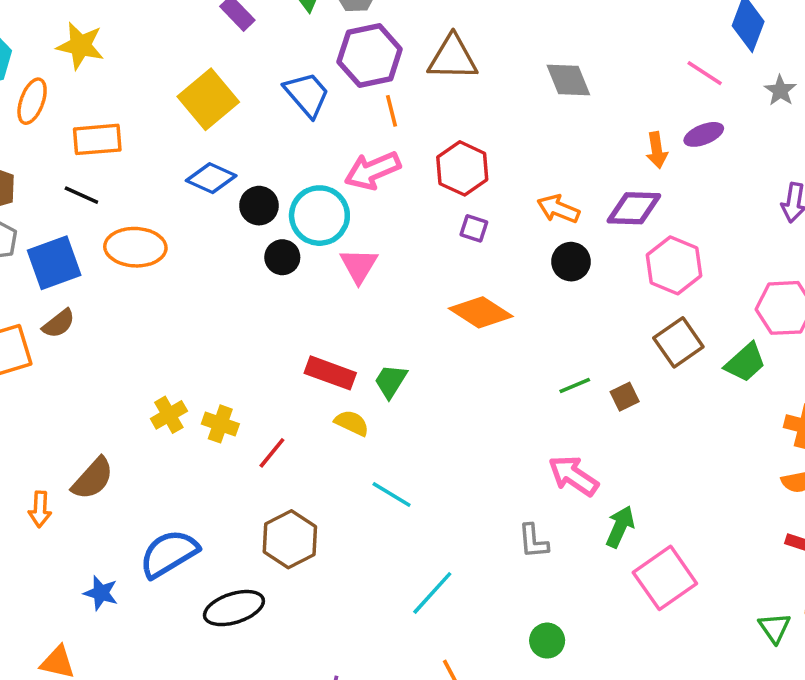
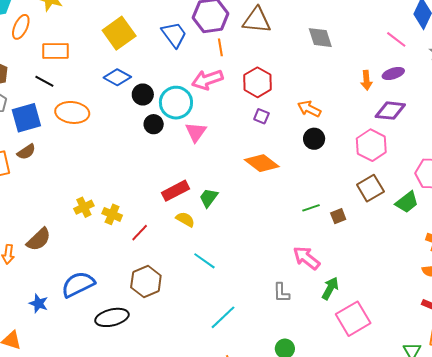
purple diamond: (634, 208) -> (390, 111), moved
red rectangle: (330, 373) -> (175, 191), turned -52

